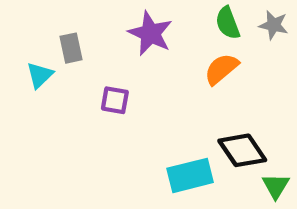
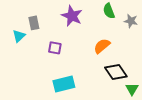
gray star: (274, 25) -> (131, 21), moved
orange semicircle: (221, 69) -> (102, 46), moved
cyan rectangle: (190, 175) -> (64, 84), moved

